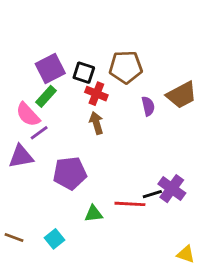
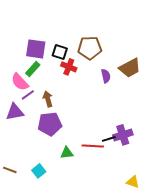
purple square: (50, 68) -> (36, 49), turned 35
brown arrow: (96, 123) -> (48, 99), moved
purple cross: (172, 189) -> (123, 135), turned 36

